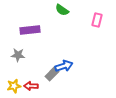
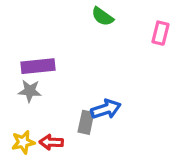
purple rectangle: (30, 30) -> (38, 66), moved
gray rectangle: (52, 74) -> (86, 122), turned -32

